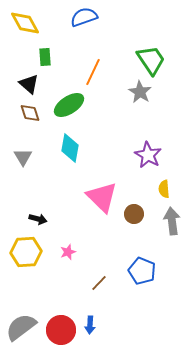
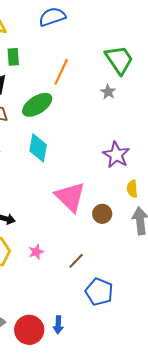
gray star: (140, 92) -> (108, 92), size x0.7
blue pentagon: (142, 271) -> (99, 292), moved
brown line: (99, 283) -> (76, 261), moved

